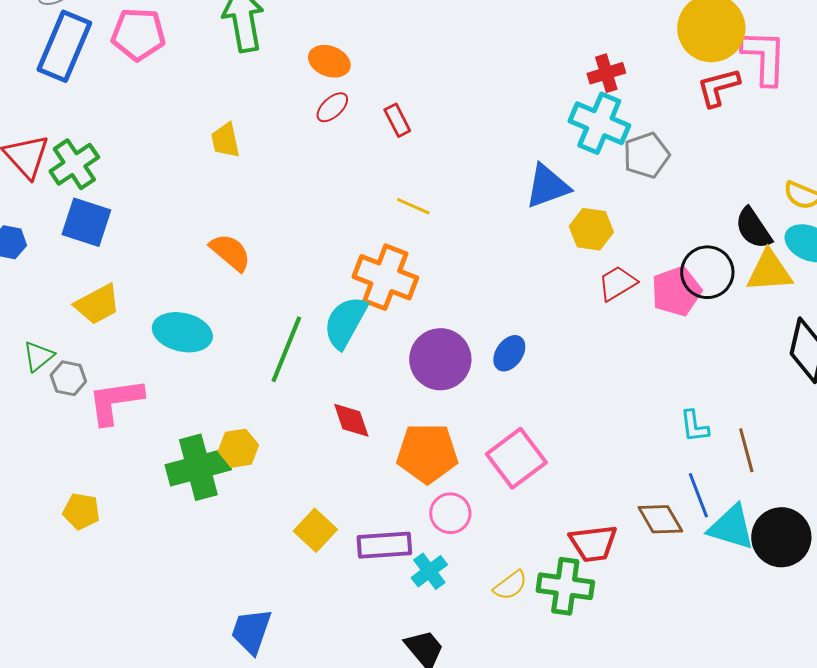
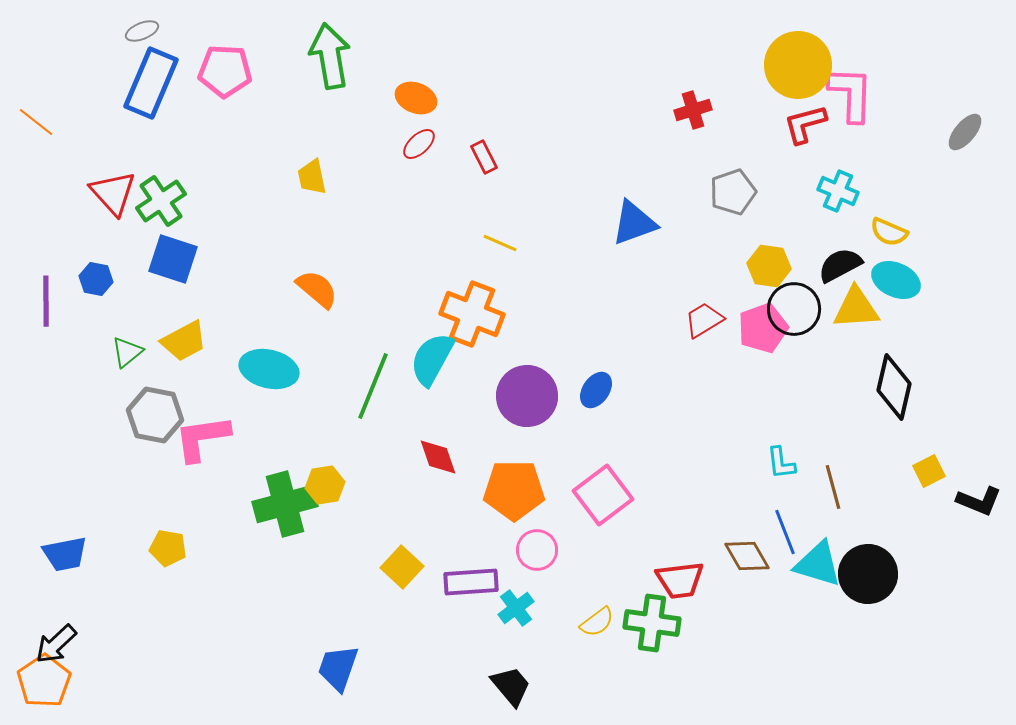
cyan cross: (599, 123) -> (838, 191), moved, size x0.7
black semicircle: (753, 228) -> (840, 265), turned 96
yellow hexagon: (591, 229) -> (769, 266), moved
green triangle: (38, 356) -> (127, 352), moved
gray hexagon: (68, 378) -> (155, 415), size x1.6

